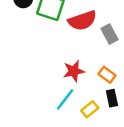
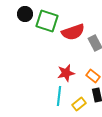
cyan line: (65, 99) -> (59, 96), turned -30

